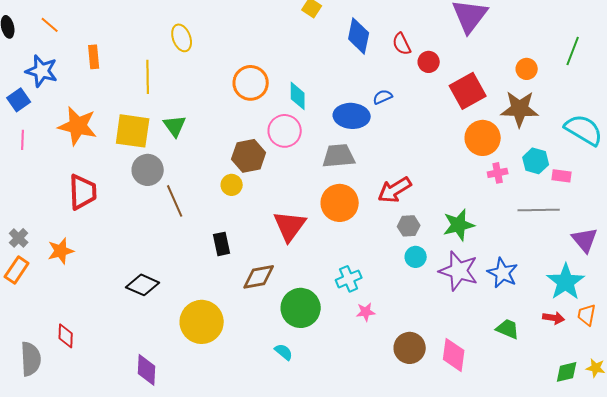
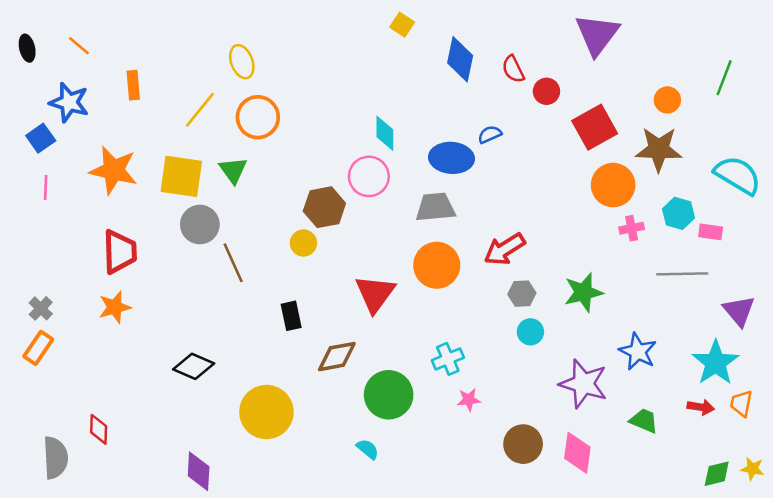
yellow line: (148, 77) -> (200, 110), turned 40
orange circle: (251, 83) -> (258, 117), moved
orange star: (61, 251) -> (115, 307), moved
purple star: (459, 271) -> (583, 384), moved

